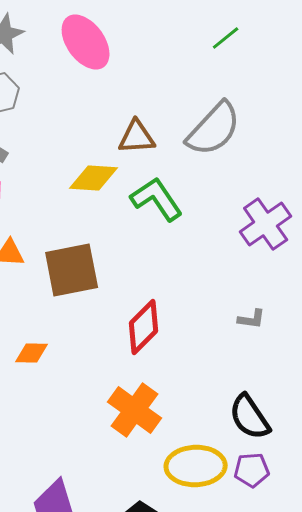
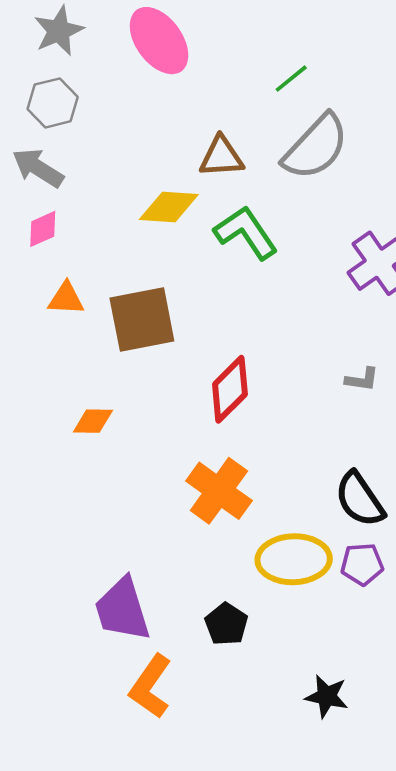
green line: (226, 38) -> (291, 79), moved

